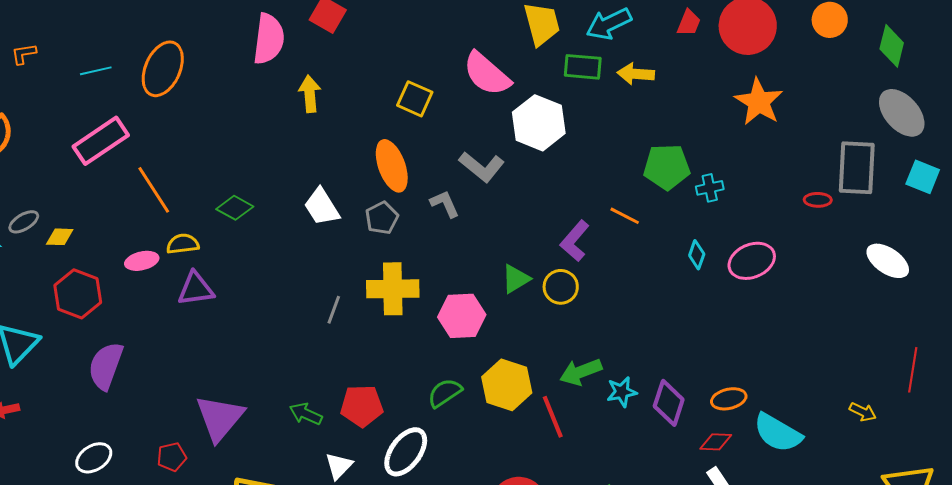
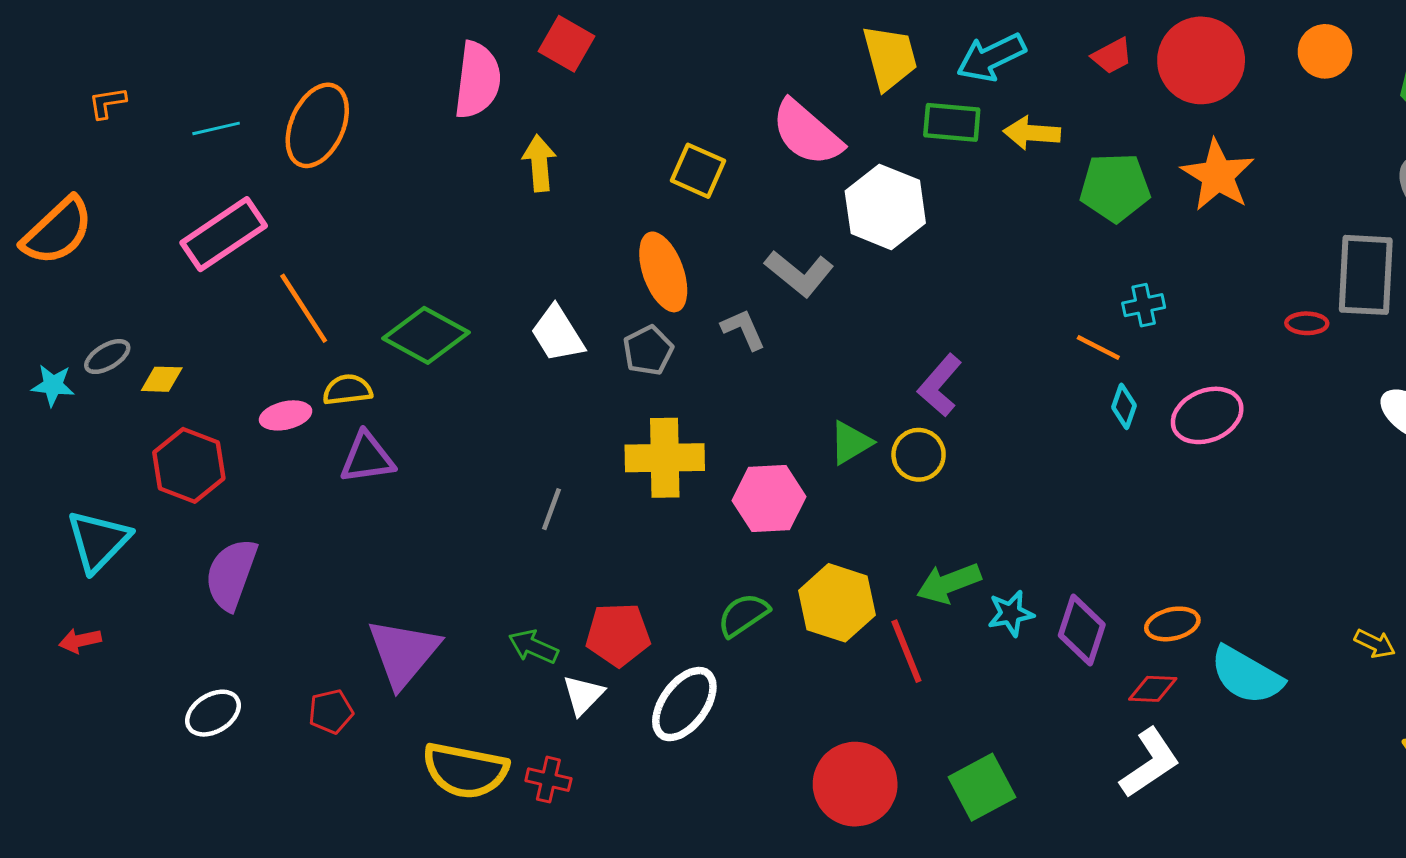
red trapezoid: (689, 23) -> (1112, 56), turned 40
green pentagon: (667, 167) -> (1115, 187), moved
green diamond: (235, 208) -> (426, 335), size x1.5
orange line: (625, 216) -> (1098, 347), moved
gray line: (334, 310) -> (551, 509), moved
white triangle: (339, 466) -> (583, 695), moved

